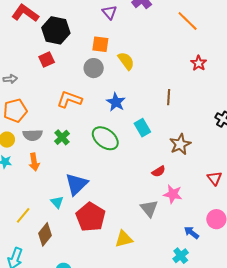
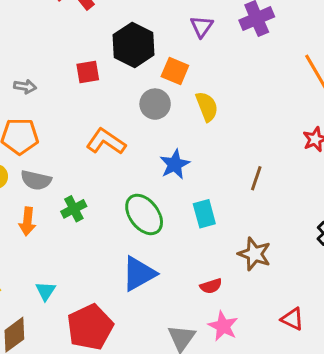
black hexagon: (56, 30) -> (133, 45), moved
green cross: (62, 137) -> (74, 209), moved
brown star: (180, 144) -> (254, 254), turned 30
red triangle: (214, 178) -> (292, 319), turned -42
blue triangle: (76, 184) -> (139, 274), moved

